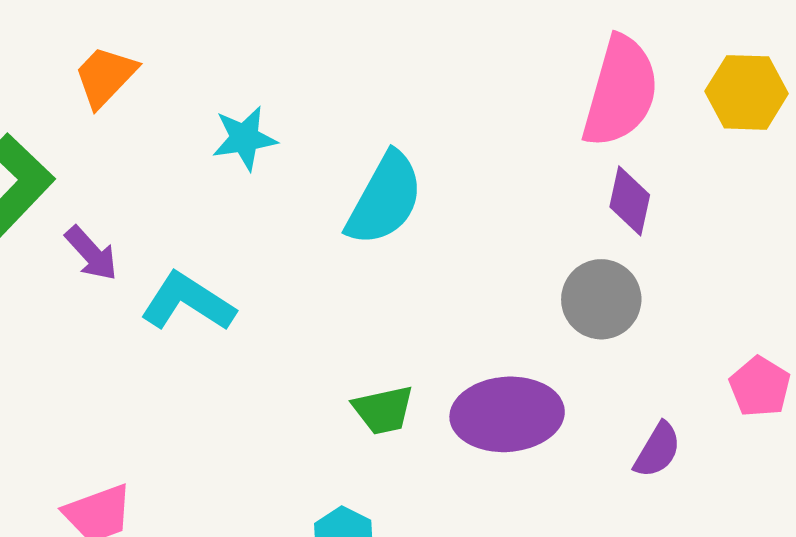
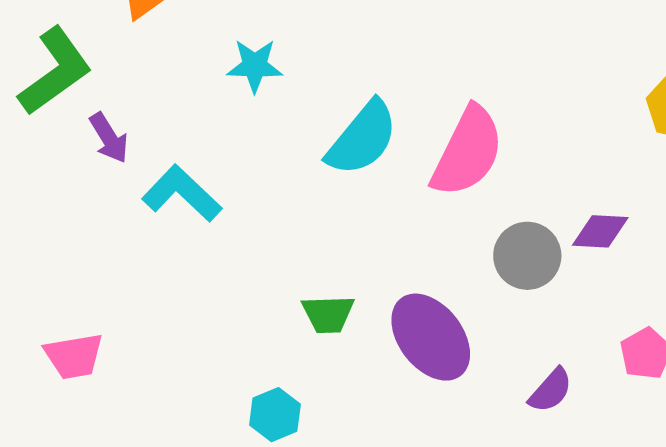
pink semicircle: (620, 92) -> (468, 152), moved
purple diamond: (630, 201) -> (600, 231), moved, turned 70
purple ellipse: (507, 414) -> (431, 337), turned 46

